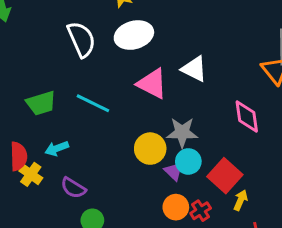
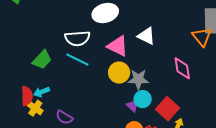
white semicircle: (81, 39) -> (77, 38), moved, turned 110
green trapezoid: (41, 103) -> (42, 60), turned -30
cyan arrow: (57, 148) -> (42, 92), moved
yellow circle: (150, 149) -> (119, 73), moved

